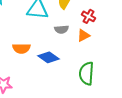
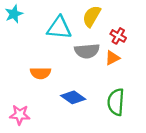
gray semicircle: (61, 29) -> (87, 51), size x1.5
blue diamond: (48, 57) -> (73, 97), moved

